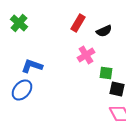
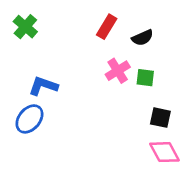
green square: (106, 73) -> (145, 78), moved

